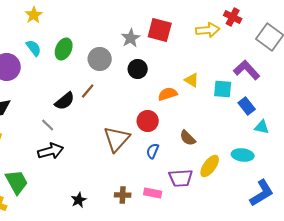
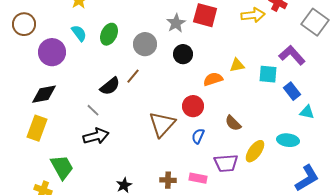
yellow triangle: (192, 80) -> (237, 65), turned -42

